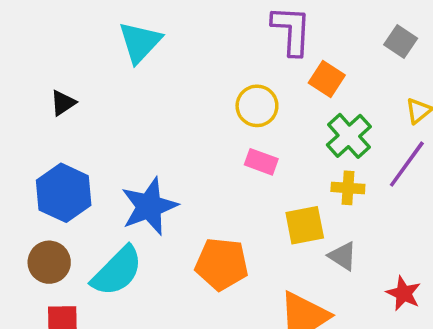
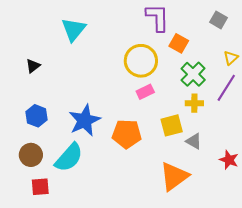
yellow circle: (257, 106) -> (141, 61), size x1.4
pink rectangle: (261, 162) -> (145, 92), turned -42
blue hexagon: (64, 193) -> (36, 116), size x0.7
orange pentagon: (222, 264) -> (127, 134), moved

